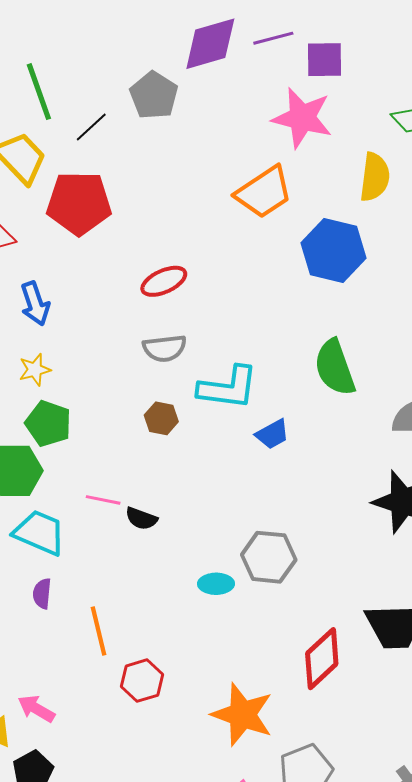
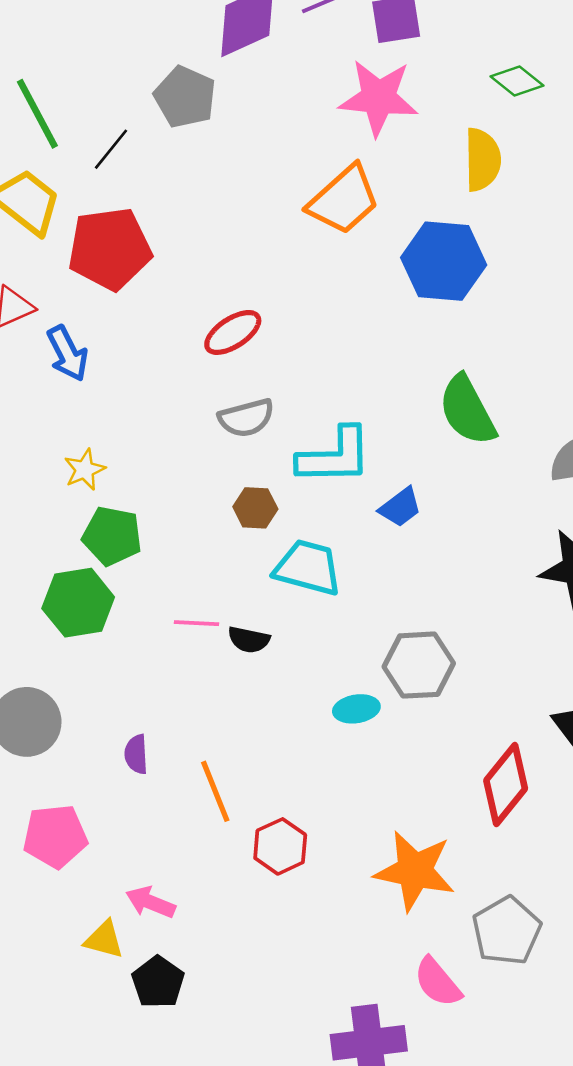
blue arrow: (35, 304) -> (67, 353), moved
cyan trapezoid: (39, 533) -> (308, 568), moved

